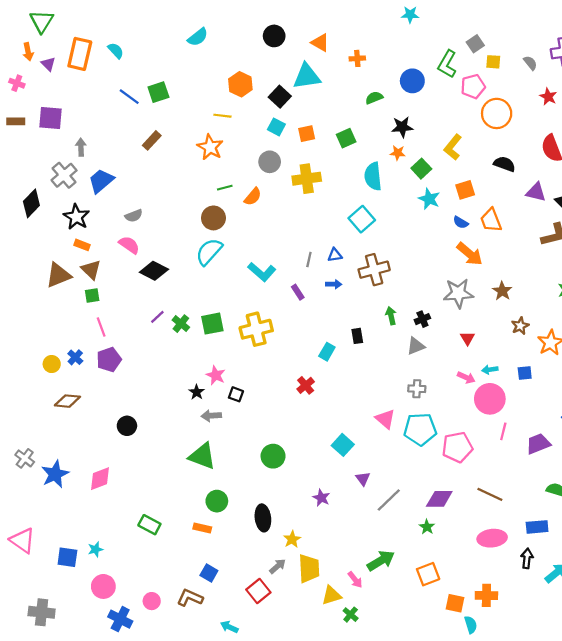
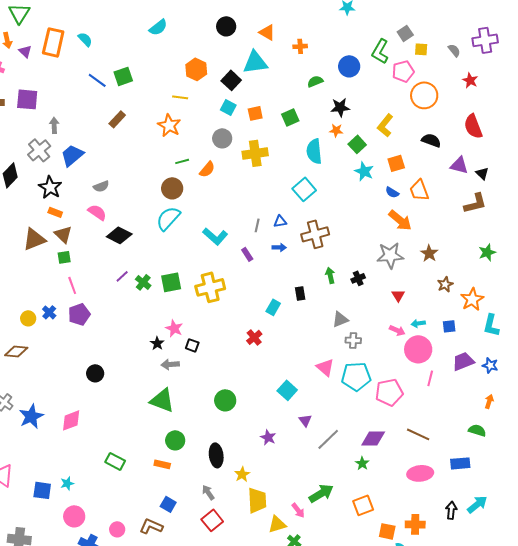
gray triangle: (416, 346) -> (340, 319), moved
brown diamond: (67, 401) -> (16, 351), moved
purple trapezoid: (538, 444) -> (463, 361), moved
black arrow: (527, 558) -> (451, 510), moved
gray arrow: (278, 566) -> (208, 492), moved, turned -84

